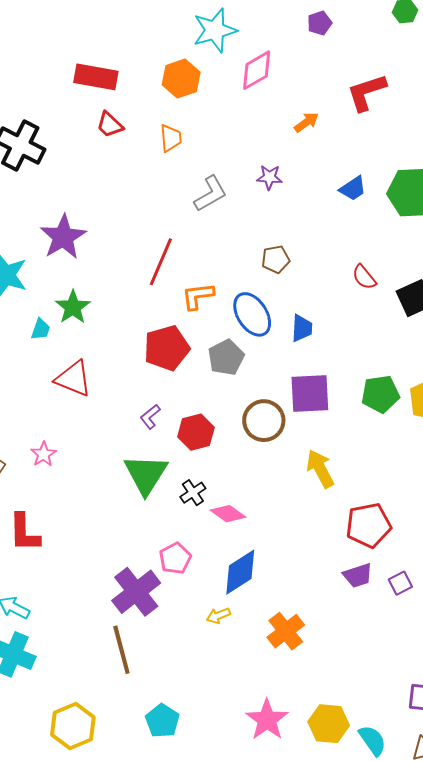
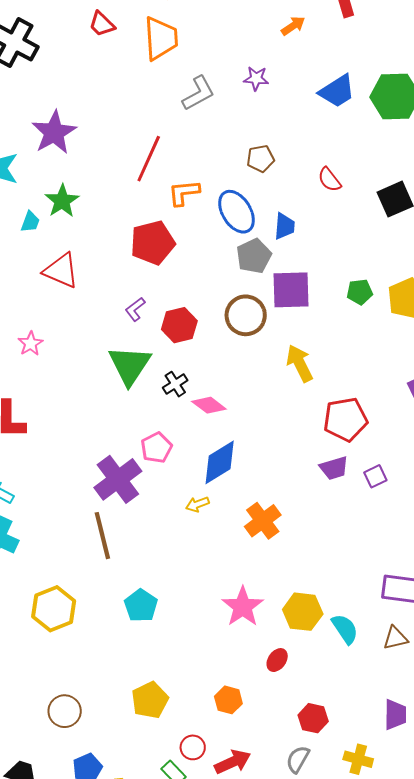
orange trapezoid: (171, 138) -> (161, 38), size x1.6
blue trapezoid: (353, 188) -> (337, 91), size x1.4
red semicircle: (364, 277) -> (329, 180), moved
gray pentagon: (226, 357) -> (254, 256), moved
green pentagon: (380, 394) -> (360, 292), size x0.7

